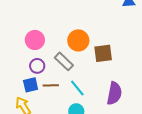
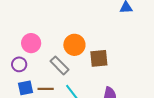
purple circle: (37, 66) -> (19, 64), moved

